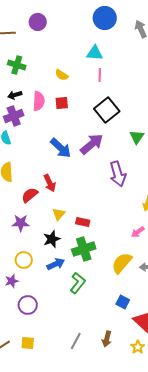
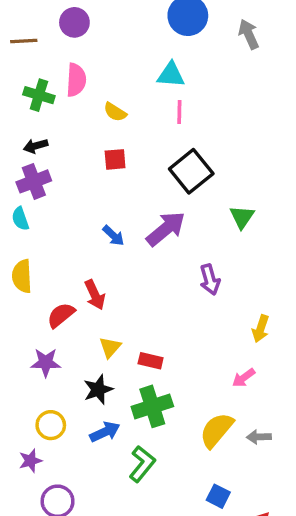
pink semicircle: (39, 101) -> (76, 80), moved
blue arrow: (61, 148) -> (113, 236), size x0.6
purple arrow: (118, 174) -> (210, 280), size x0.7

